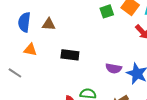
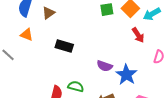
brown triangle: (49, 24) -> (49, 13), turned -48

